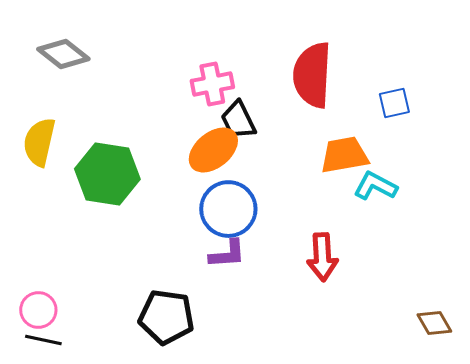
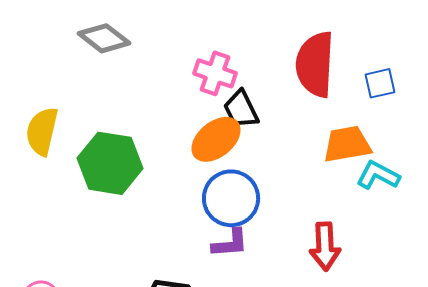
gray diamond: (63, 54) -> (104, 38), moved
pink cross: (212, 84) -> (215, 73), turned 30
blue square: (394, 103) -> (380, 83), moved

